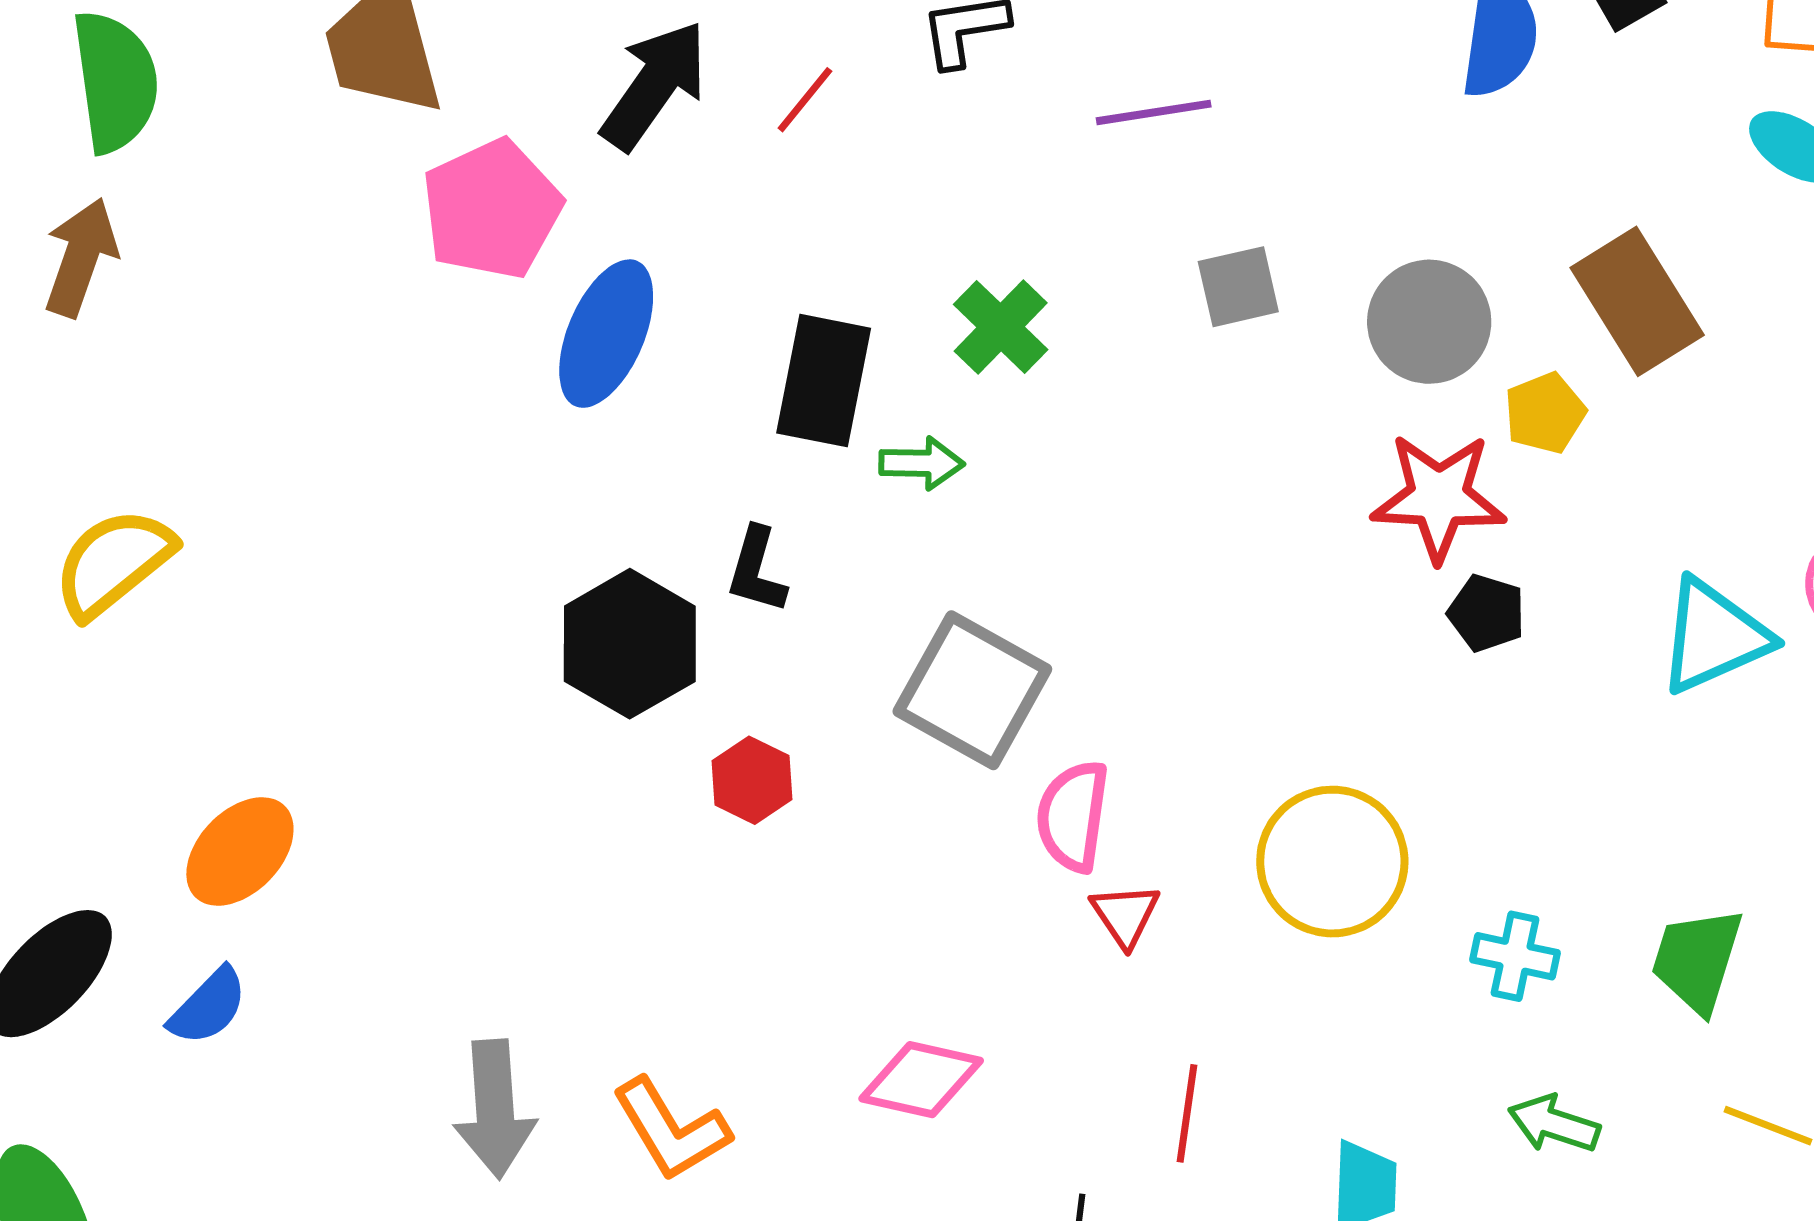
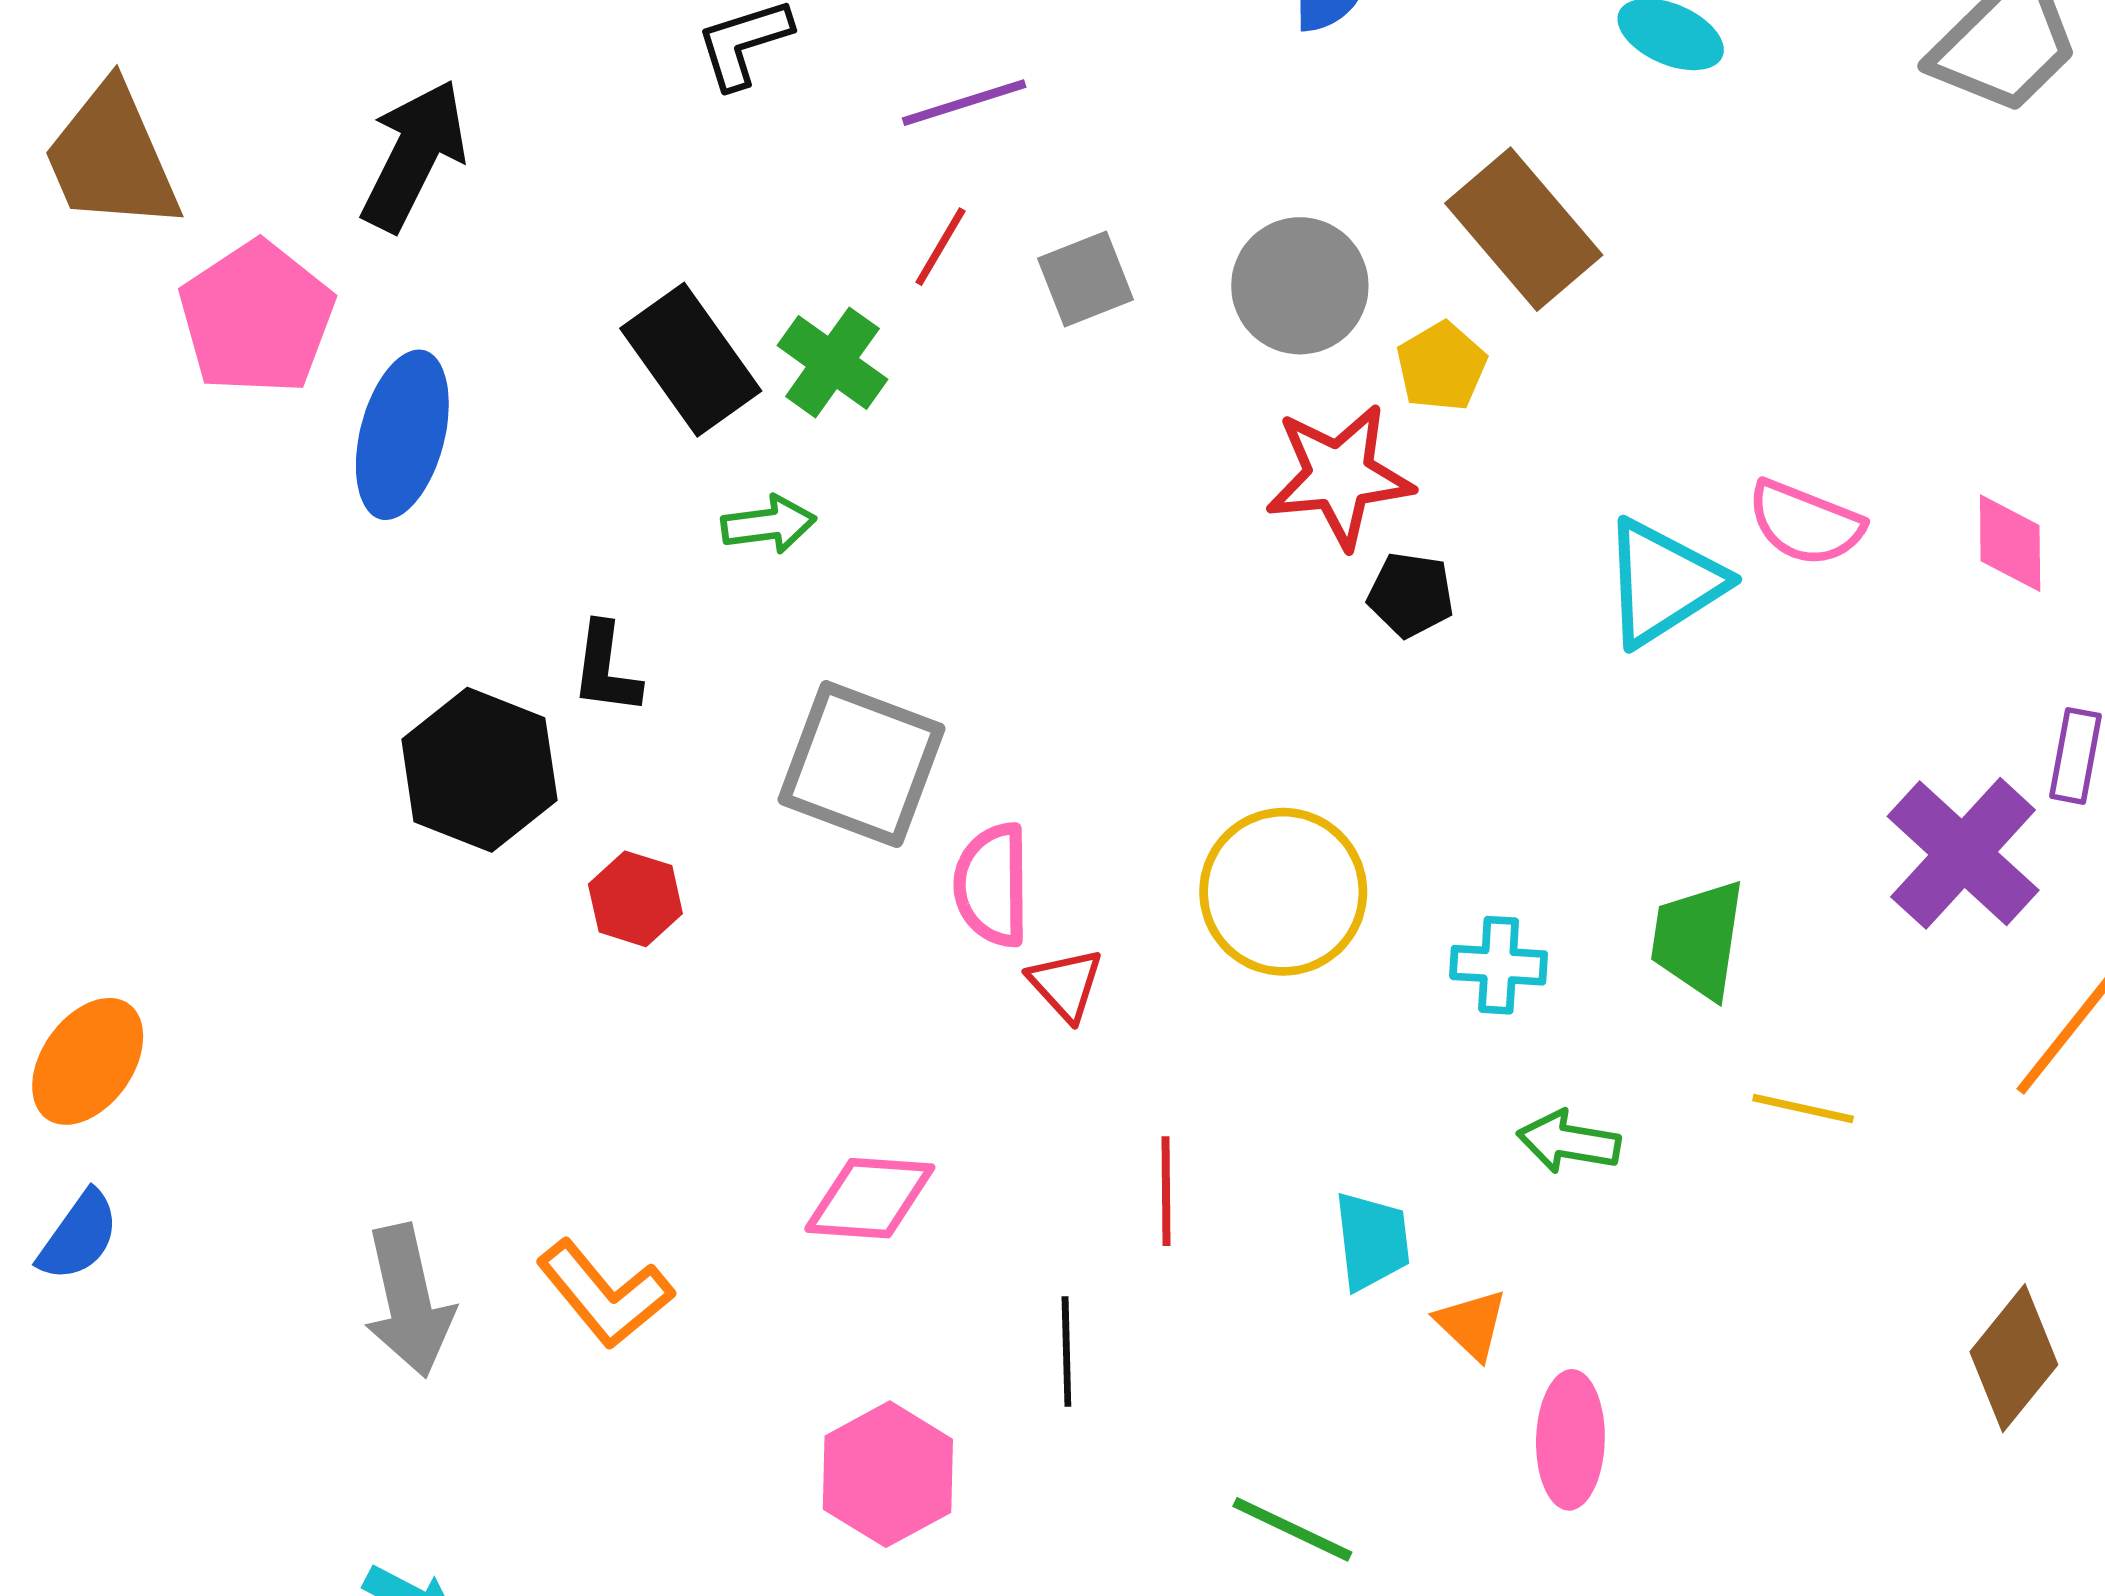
red line: (805, 100) -> (941, 247), moved
black rectangle: (824, 381) -> (691, 360), moved, turned -38

